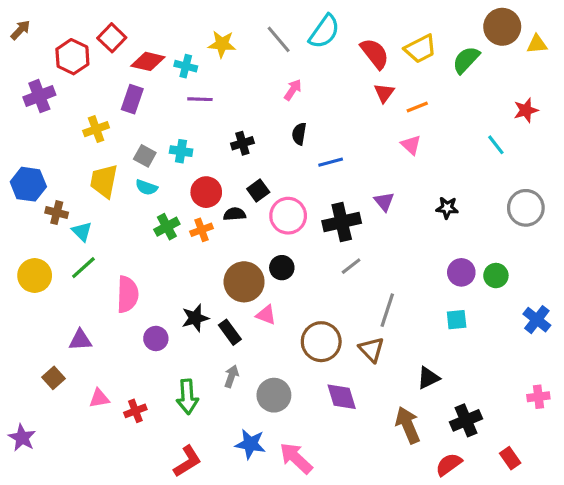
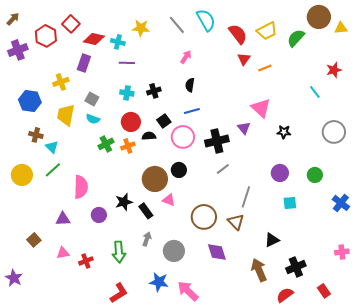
cyan semicircle: (324, 31) -> (206, 20), turned -65
purple cross: (39, 96) -> (18, 50), moved
pink triangle: (411, 145) -> (261, 108), moved, size x1.5
cyan cross: (181, 151) -> (127, 93), moved
blue line: (331, 162) -> (192, 111), moved
blue hexagon: (28, 184) -> (30, 101), moved
purple circle: (461, 272) -> (280, 173), moved
purple triangle: (80, 340) -> (63, 219), moved

